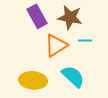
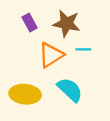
purple rectangle: (37, 16) -> (30, 22), size x0.7

